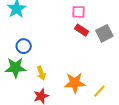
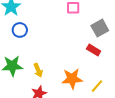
red rectangle: (82, 30) -> (94, 50), moved
blue circle: (24, 46) -> (20, 30), moved

